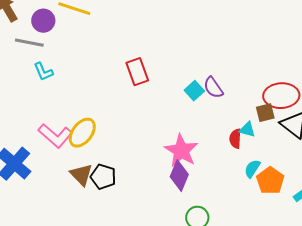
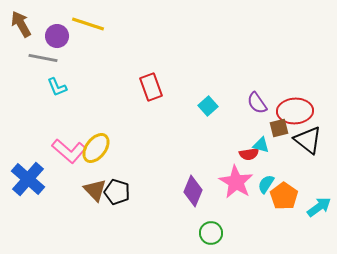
purple semicircle: (213, 88) -> (257, 103), moved
red semicircle: (235, 139) -> (249, 154), turned -102
pink star: (181, 151) -> (236, 182), moved

